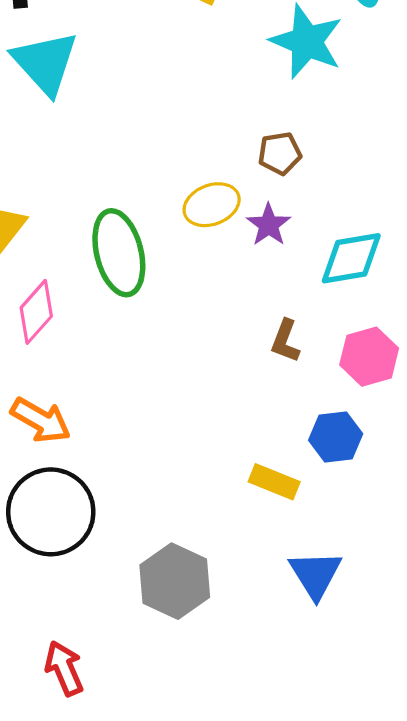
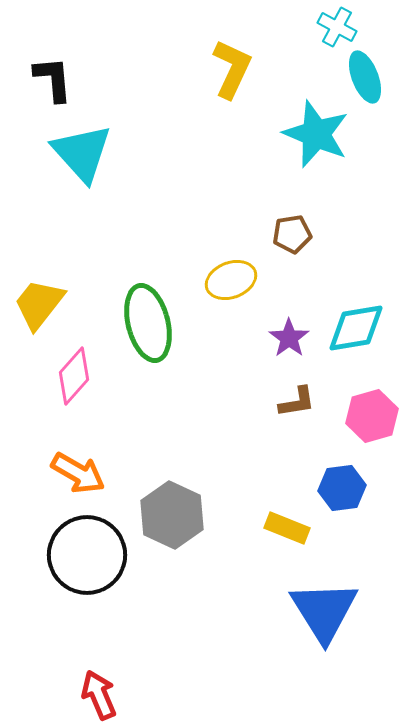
purple star: (269, 225) -> (289, 338), moved
brown L-shape: (285, 341) -> (297, 402), turned -120
blue triangle: (316, 574) -> (324, 611), size x1.4
gray hexagon: (175, 581) -> (172, 515), moved

